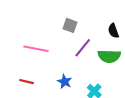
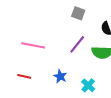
gray square: (70, 25) -> (78, 13), moved

